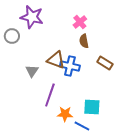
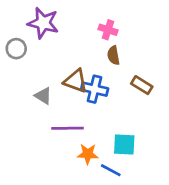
pink cross: (80, 22) -> (108, 30), turned -32
gray triangle: (32, 71) -> (43, 96), turned -32
purple line: (50, 95) -> (68, 128), turned 70

